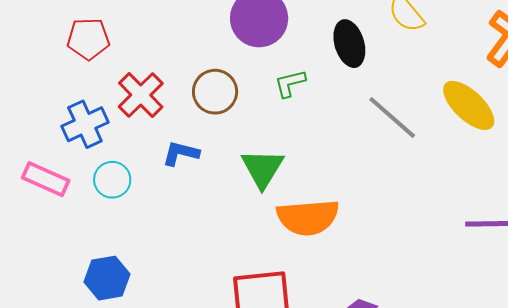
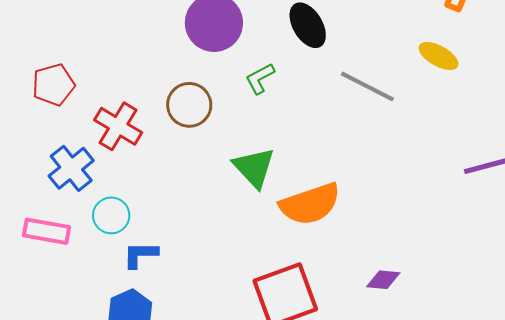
yellow ellipse: (469, 105) -> (439, 56), size x0.7
blue L-shape: (181, 153) -> (140, 255), moved

